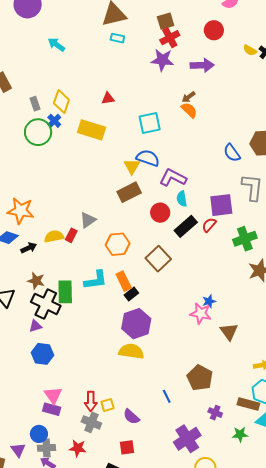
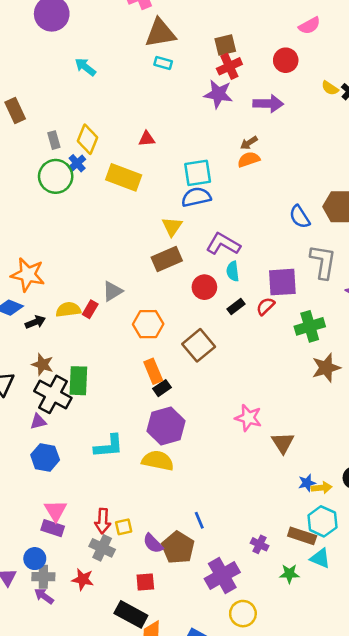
orange semicircle: (189, 110) -> (249, 159), turned -66
blue semicircle: (148, 158) -> (196, 197), moved, turned -35
black rectangle: (186, 226) -> (236, 306), size x0.6
cyan L-shape: (96, 280) -> (109, 446), moved
blue star: (209, 301) -> (307, 483), moved
brown pentagon: (200, 378) -> (178, 548), moved

